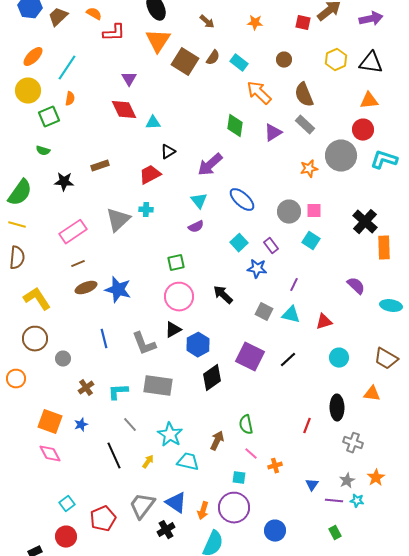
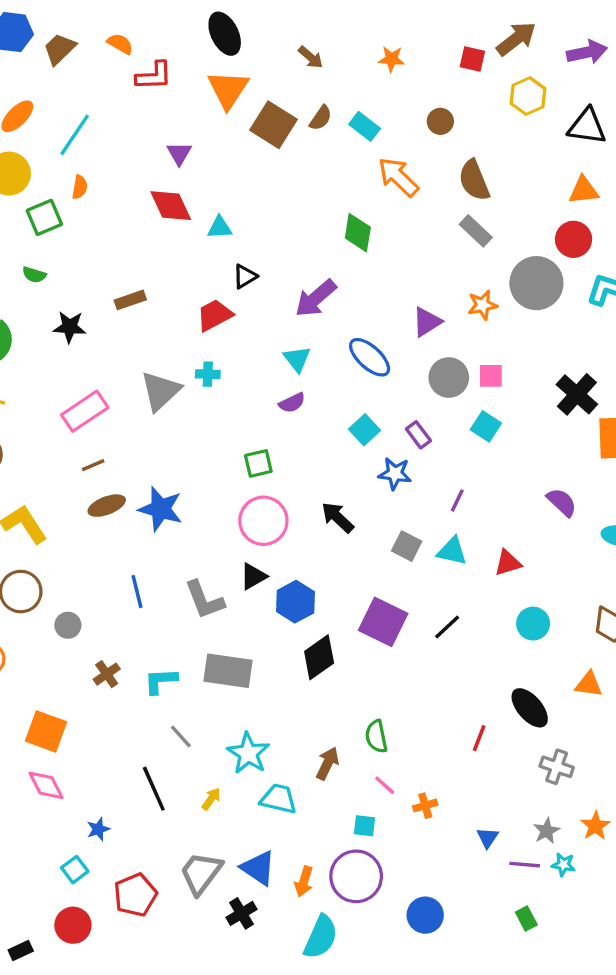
yellow hexagon: (336, 60) -> (528, 96), moved
purple triangle: (273, 133) -> (427, 322), moved
black ellipse: (337, 408) -> (530, 708), turned -40
blue star: (81, 425) -> (98, 829), moved

